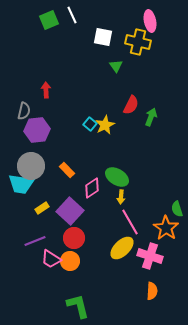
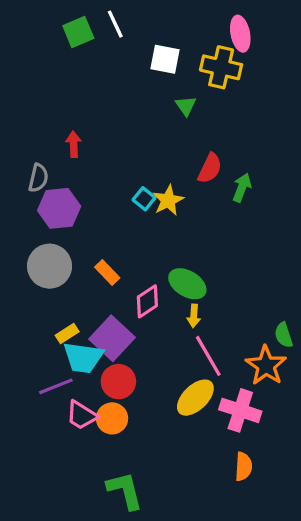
cyan trapezoid: (21, 184) -> (83, 357), moved

